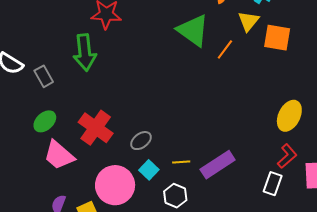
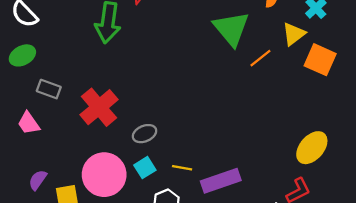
gray rectangle: (44, 76) -> (49, 89), moved, turned -55
green ellipse: (45, 121) -> (22, 55), moved
pink trapezoid: (59, 155) -> (29, 123), moved, size x0.7

